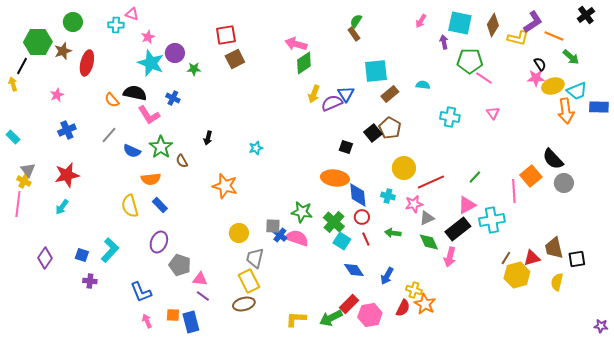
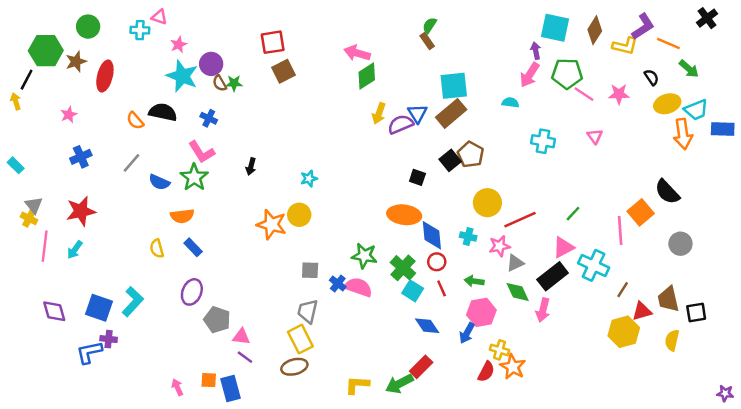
pink arrow: (421, 21) -> (530, 75), moved, size x1.5
pink star: (536, 78) -> (619, 94), moved
brown rectangle: (390, 94) -> (451, 113), moved, size x1.4
pink L-shape: (149, 115) -> (201, 152), moved
brown semicircle: (182, 161) -> (220, 83), moved
gray circle: (564, 183) -> (680, 244), moved
pink line: (18, 204) -> (45, 246), moved
yellow semicircle: (130, 206) -> (157, 249), size x0.7
cyan cross: (492, 220) -> (594, 265), turned 35
gray square: (273, 226) -> (310, 270), moved
yellow circle: (239, 233) -> (299, 215), moved
blue square: (82, 255) -> (99, 308), size x1.6
purple diamond: (45, 258) -> (54, 311), turned -50
brown line: (506, 258) -> (623, 290), moved
blue L-shape: (141, 292) -> (89, 352), moved, turned 100
pink hexagon: (370, 315) -> (481, 312), moved

